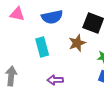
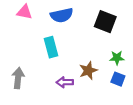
brown star: (77, 43) -> (88, 71), moved

